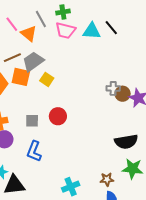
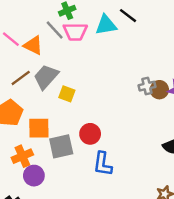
gray line: (41, 19) -> (55, 30), moved
orange square: (21, 77) -> (39, 128), moved
gray square: (32, 121) -> (61, 146), size x1.5
blue L-shape: (34, 151) -> (103, 164), moved

